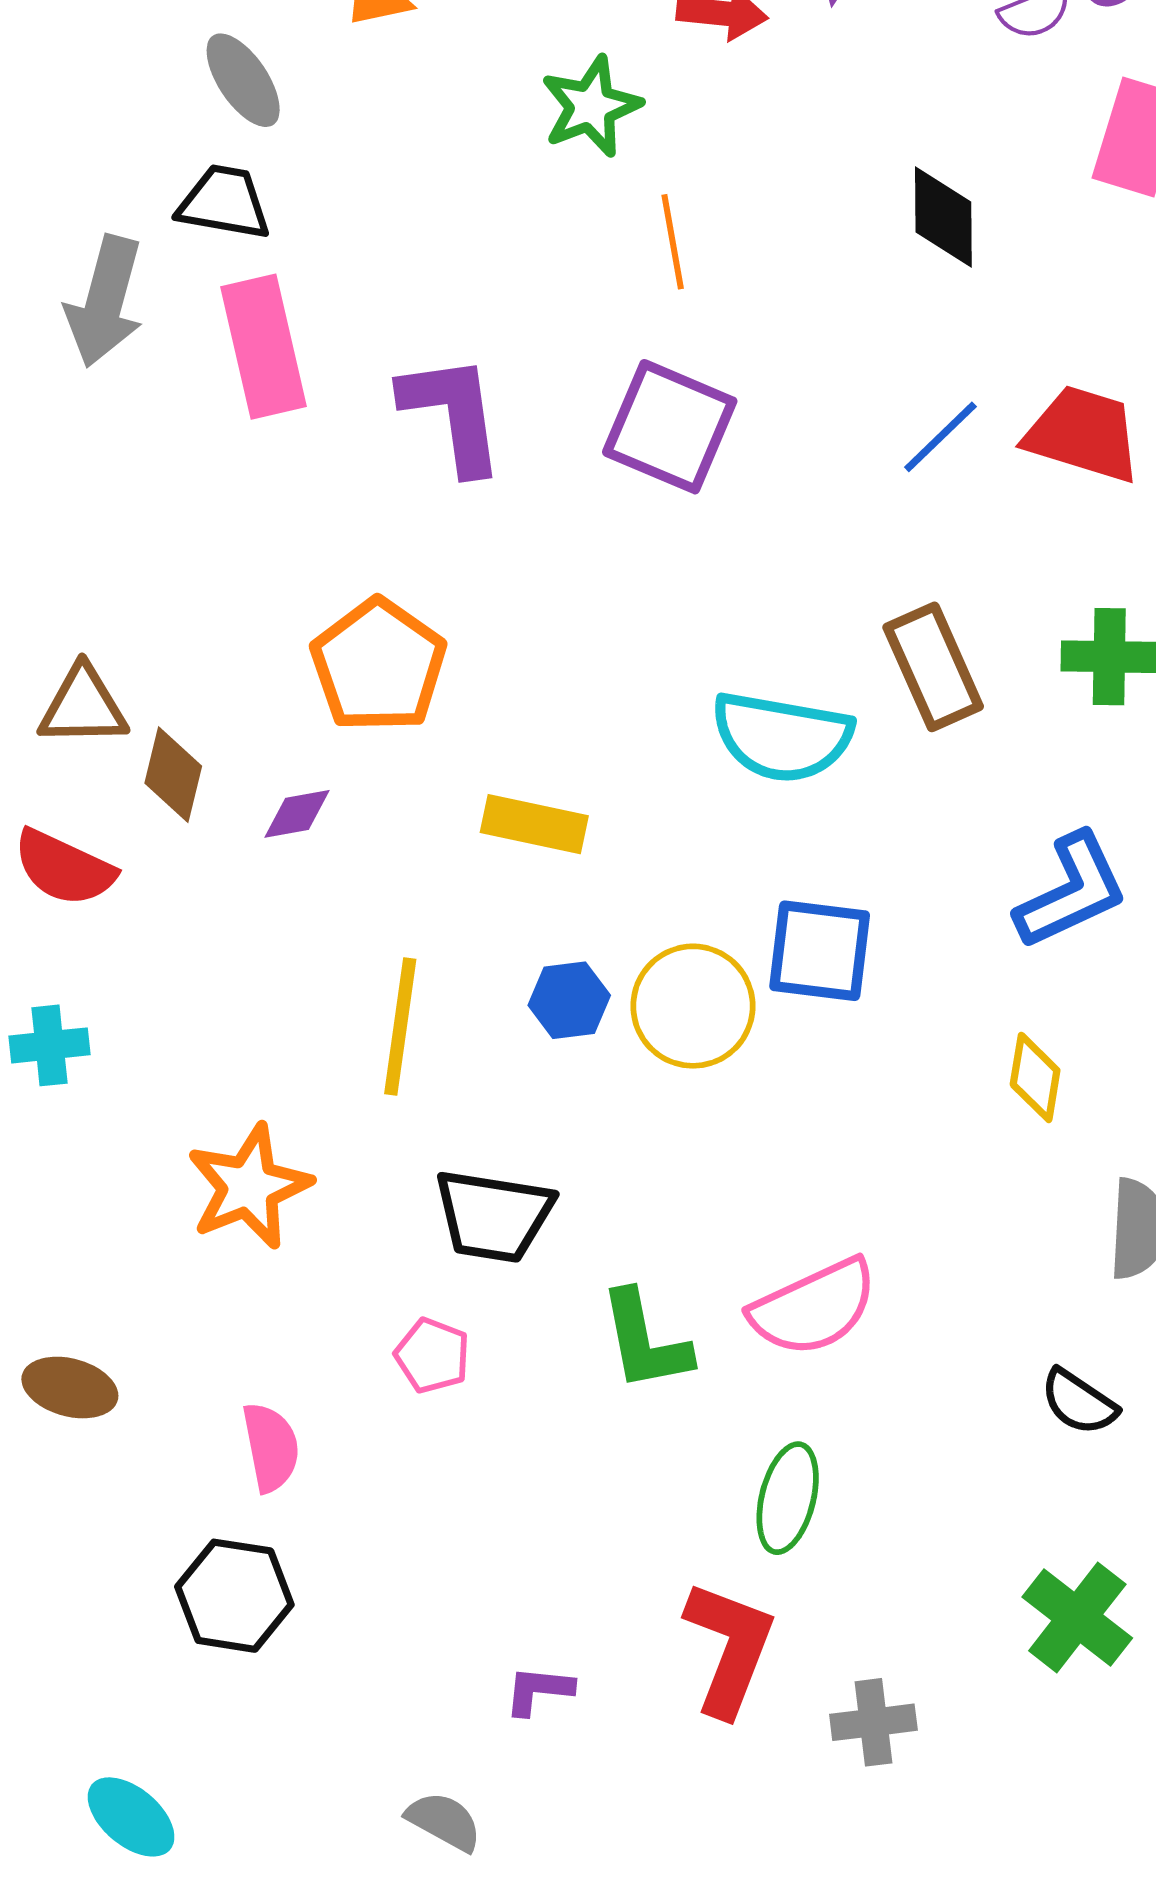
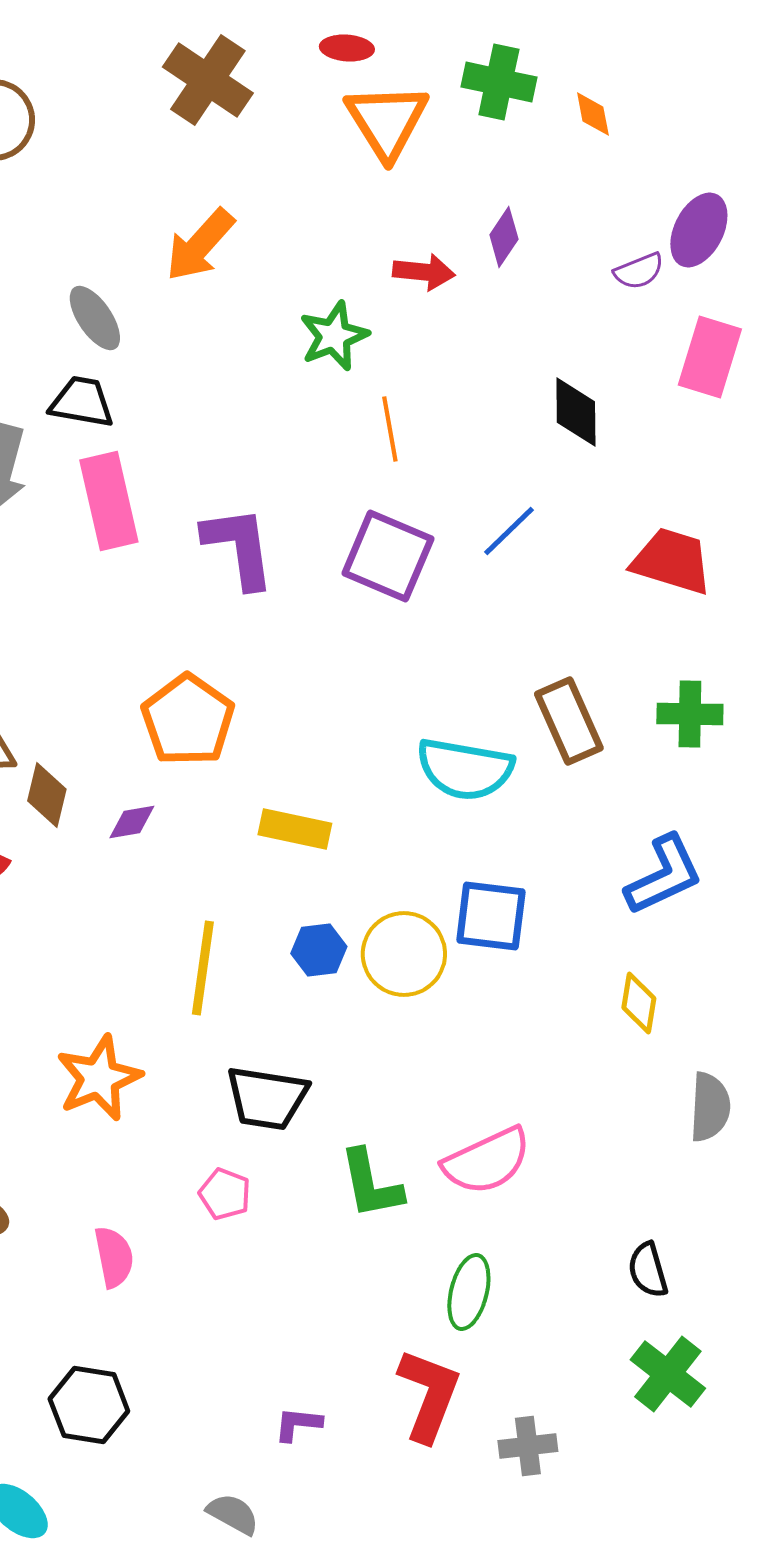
blue line: (940, 437) -> (509, 531), moved
black semicircle: (1079, 1402) -> (648, 1270), moved, turned 40
black hexagon: (234, 1596) -> (89, 1405), moved

